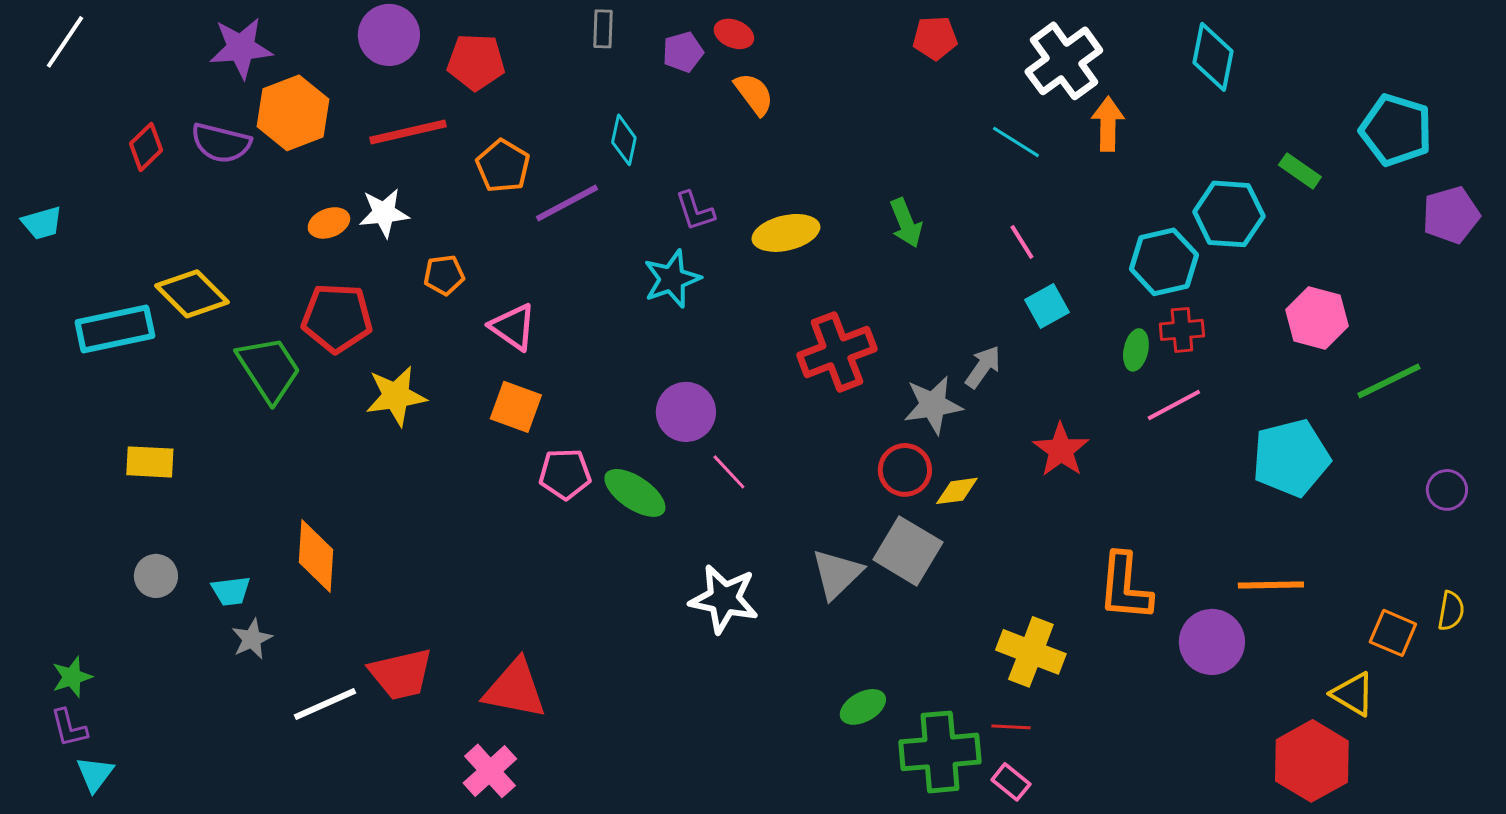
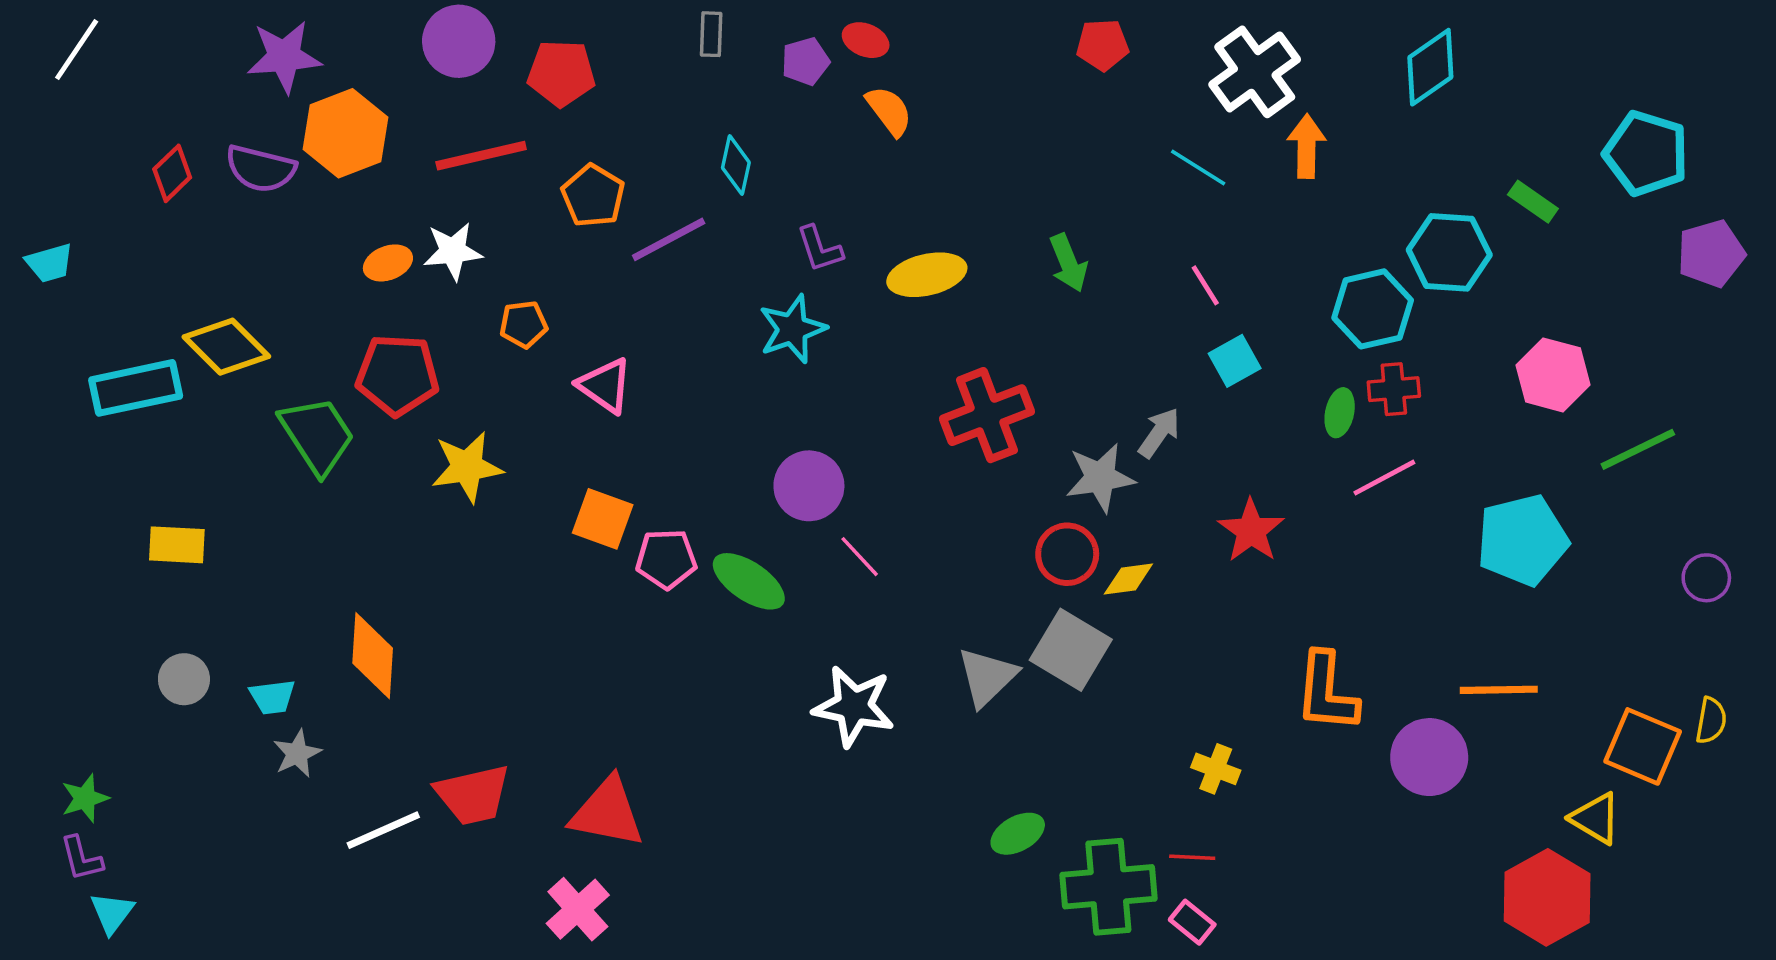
cyan diamond: (1213, 57) -> (1430, 67), turned 44
orange square: (516, 407) -> (603, 519), moved
orange square: (1393, 633) -> (1643, 746), size x1.4
yellow cross: (1031, 652) -> (1216, 769), size x0.6

